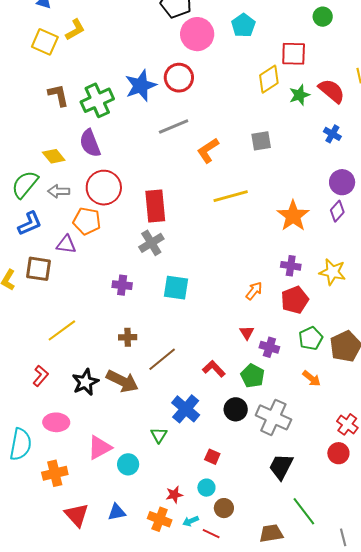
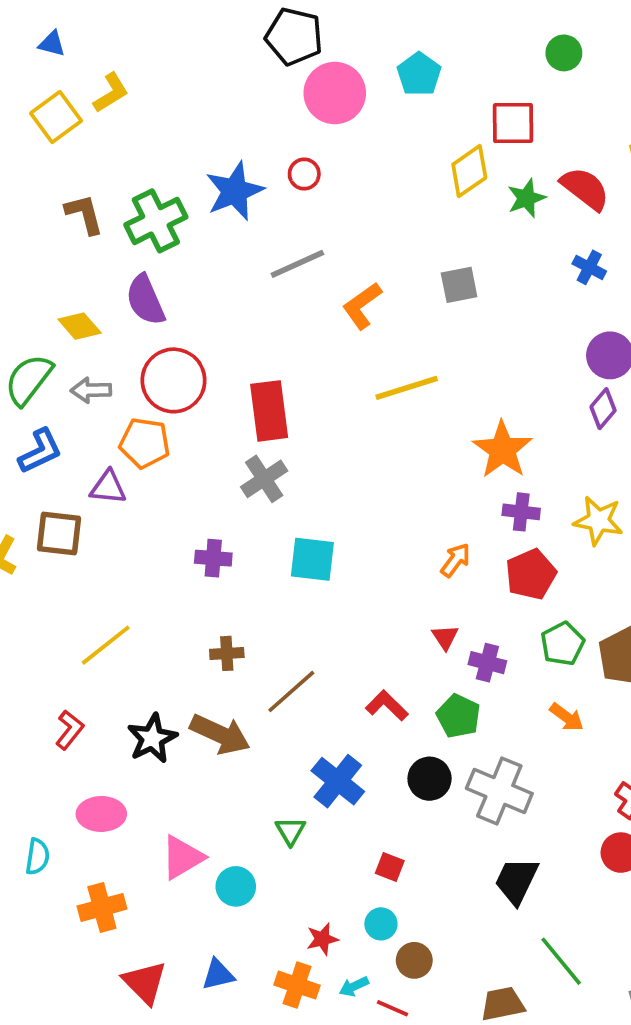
yellow square: (45, 42) -> (56, 117), turned 32
red circle: (179, 78) -> (304, 174), size x0.6
orange star: (293, 216) -> (502, 450), moved
cyan semicircle: (21, 444) -> (37, 857), size x0.6

